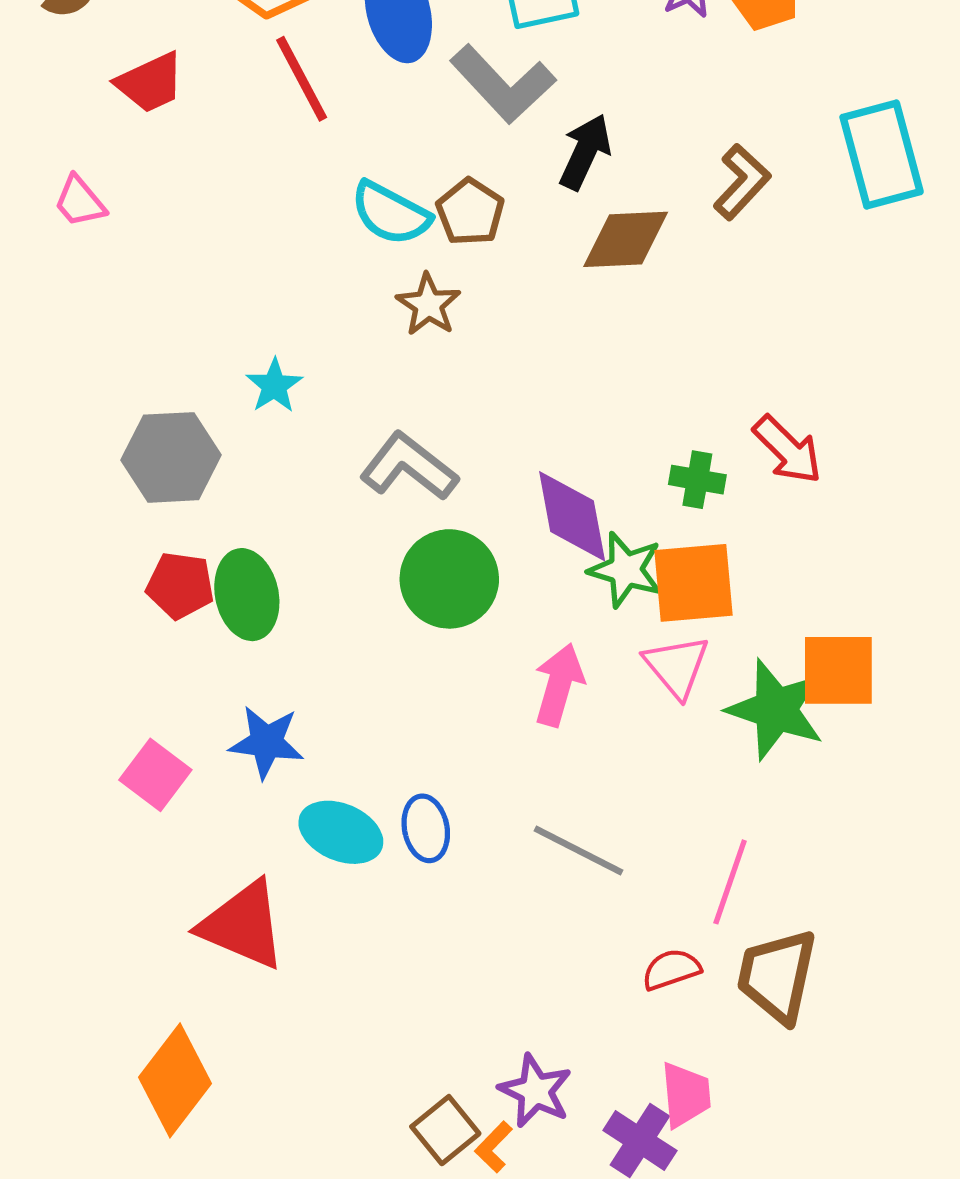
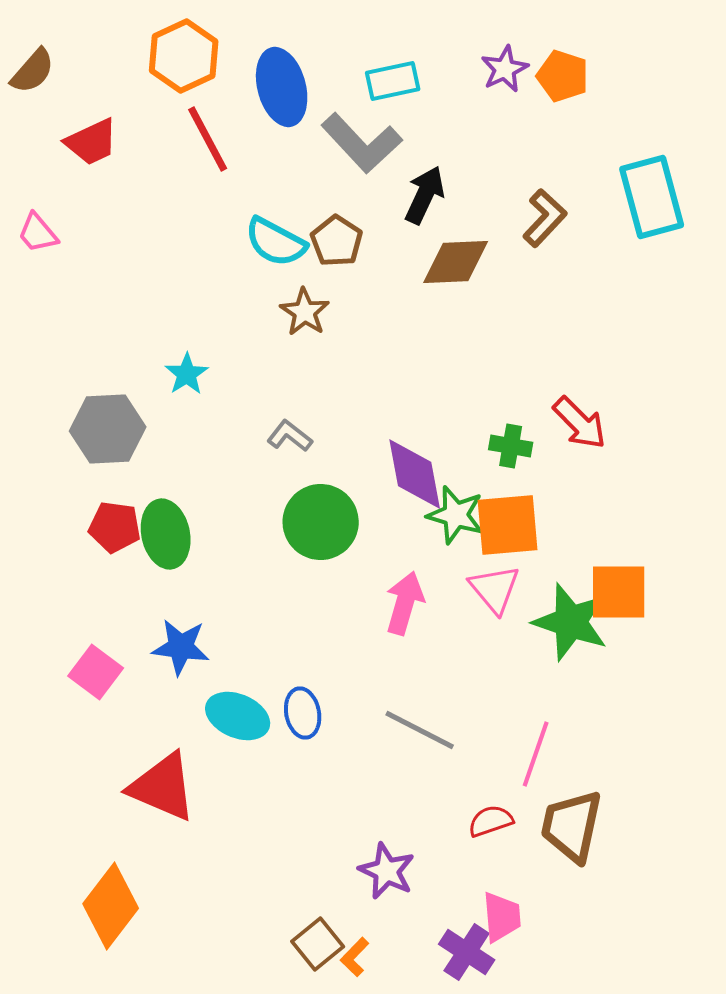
gray L-shape: (409, 467) -> (290, 436), size x0.6
purple star: (535, 1091) -> (387, 871), moved

